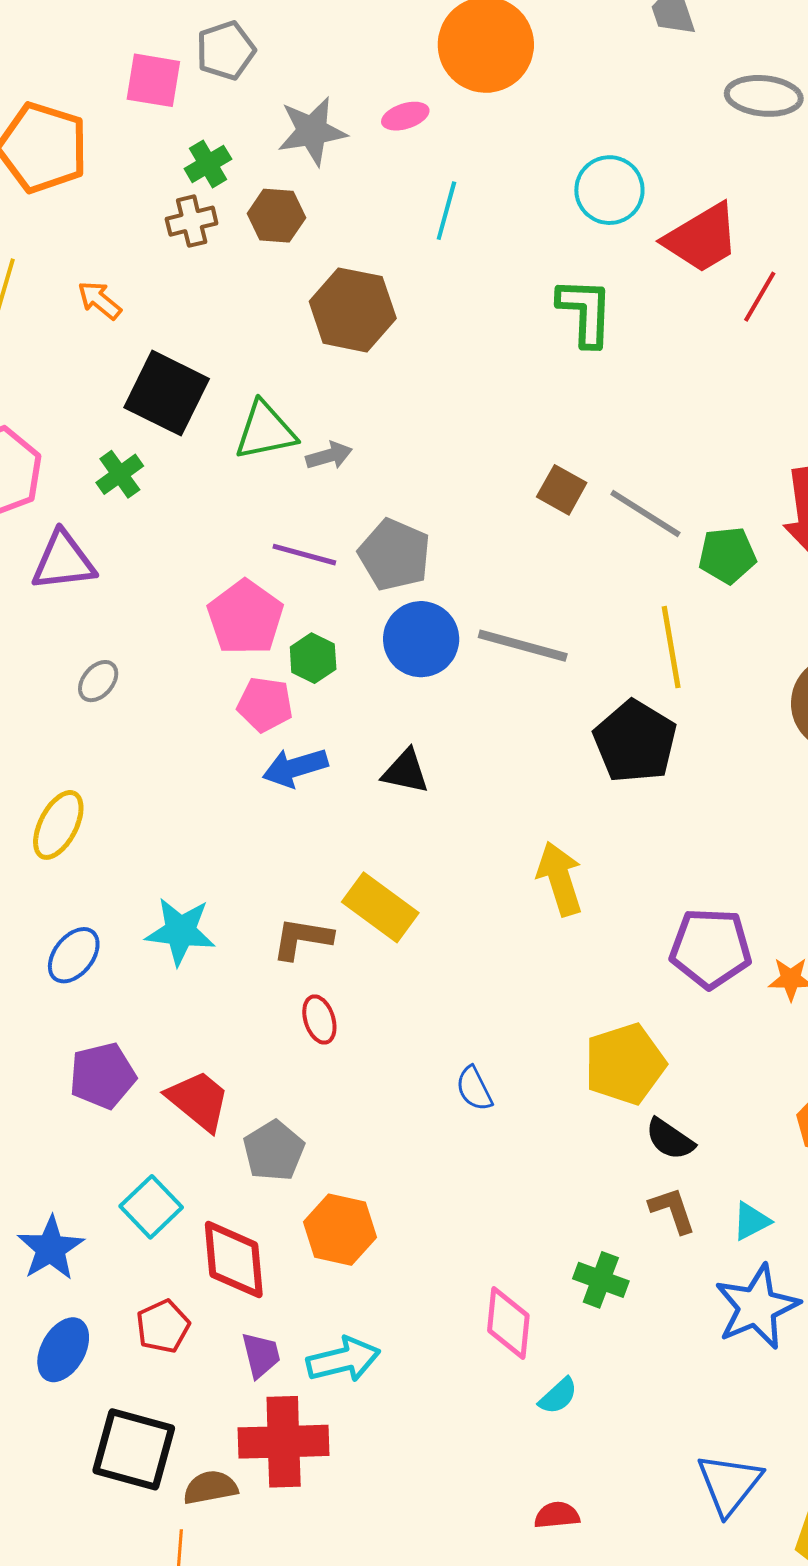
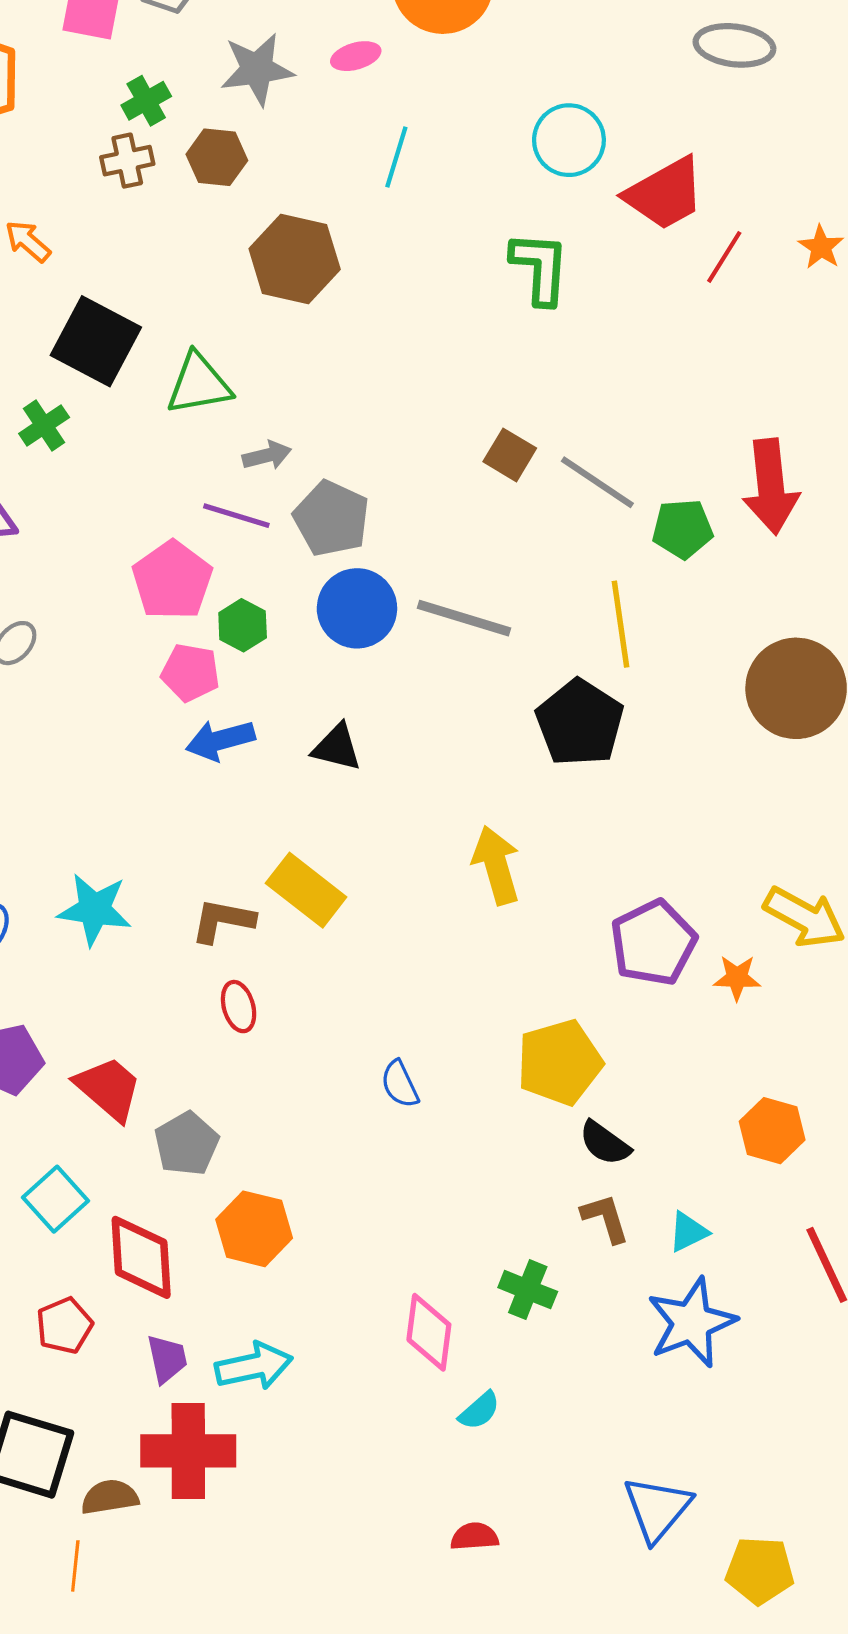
gray arrow: (329, 456) -> (267, 455), moved
purple pentagon: (711, 948) -> (653, 943), turned -30

